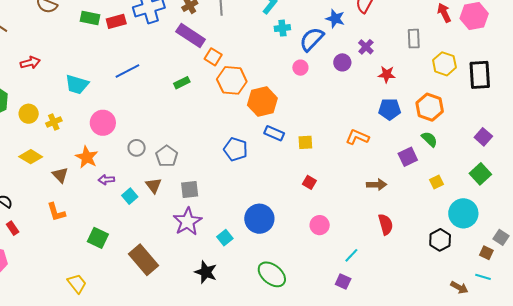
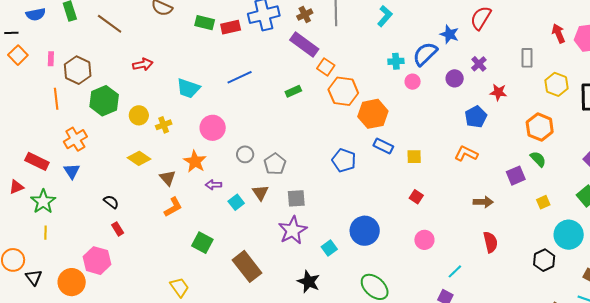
cyan cross: (282, 28) -> (396, 61), moved
blue pentagon: (390, 109) -> (476, 117), moved, turned -30
orange L-shape: (56, 212) -> (173, 207), moved, turned -105

